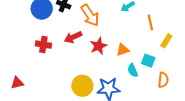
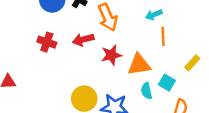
orange line: (150, 22) -> (163, 36), moved
orange triangle: (123, 50) -> (139, 65), size x1.5

